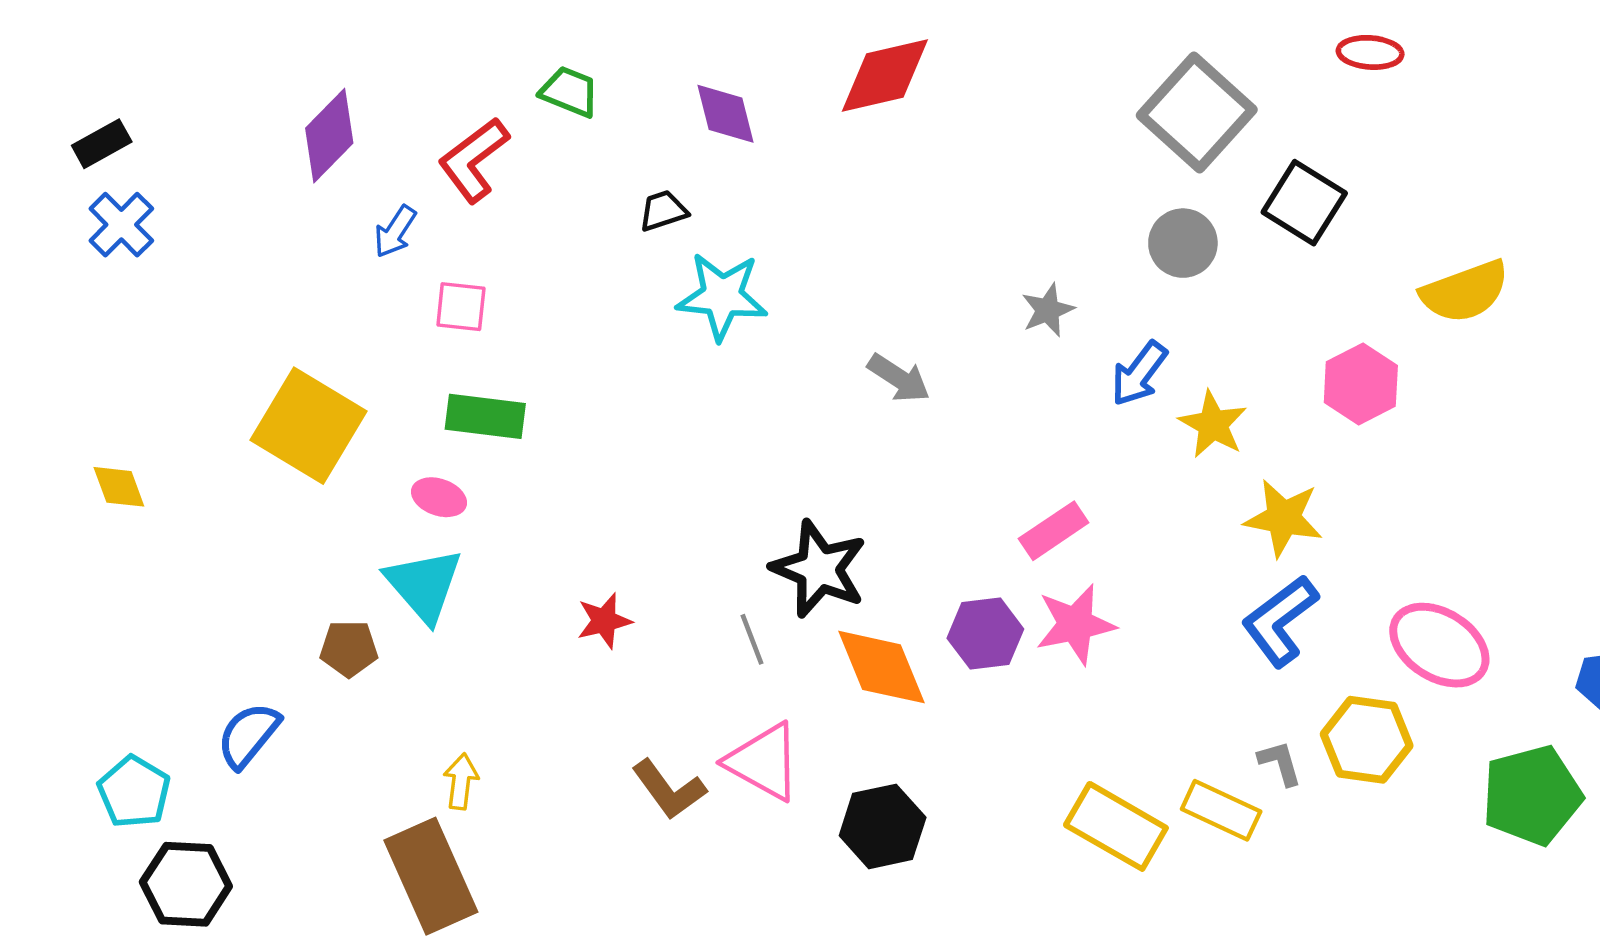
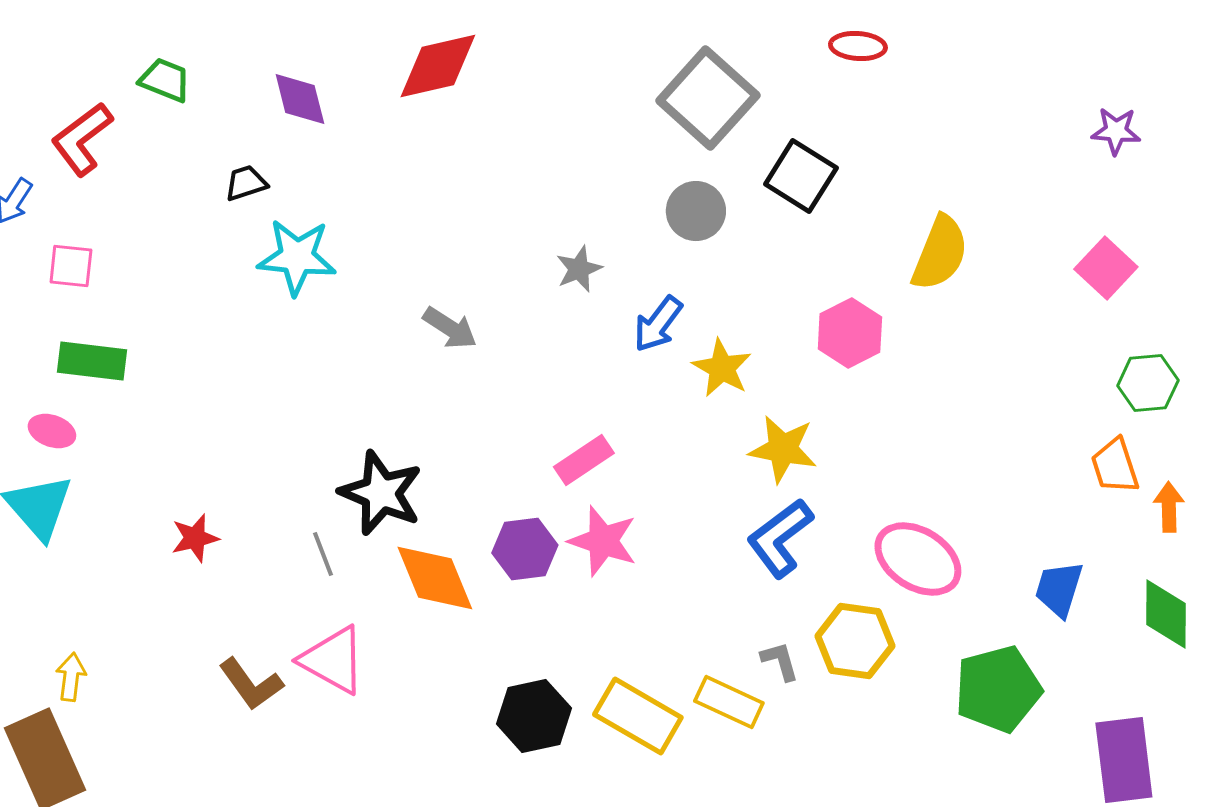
yellow semicircle: (1465, 292) -> (940, 253), turned -48
pink star: (1075, 624) -> (603, 541), turned 30
black hexagon: (883, 826) -> (534, 716), moved

